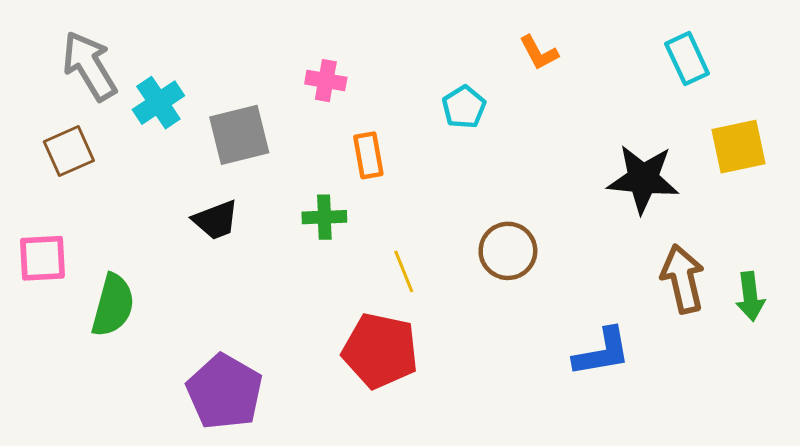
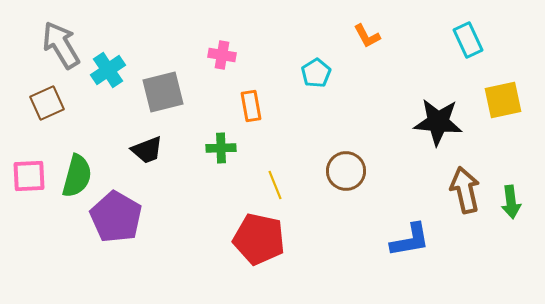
green semicircle: (113, 305) -> (77, 176), moved
purple pentagon: (225, 392) -> (116, 217), moved

